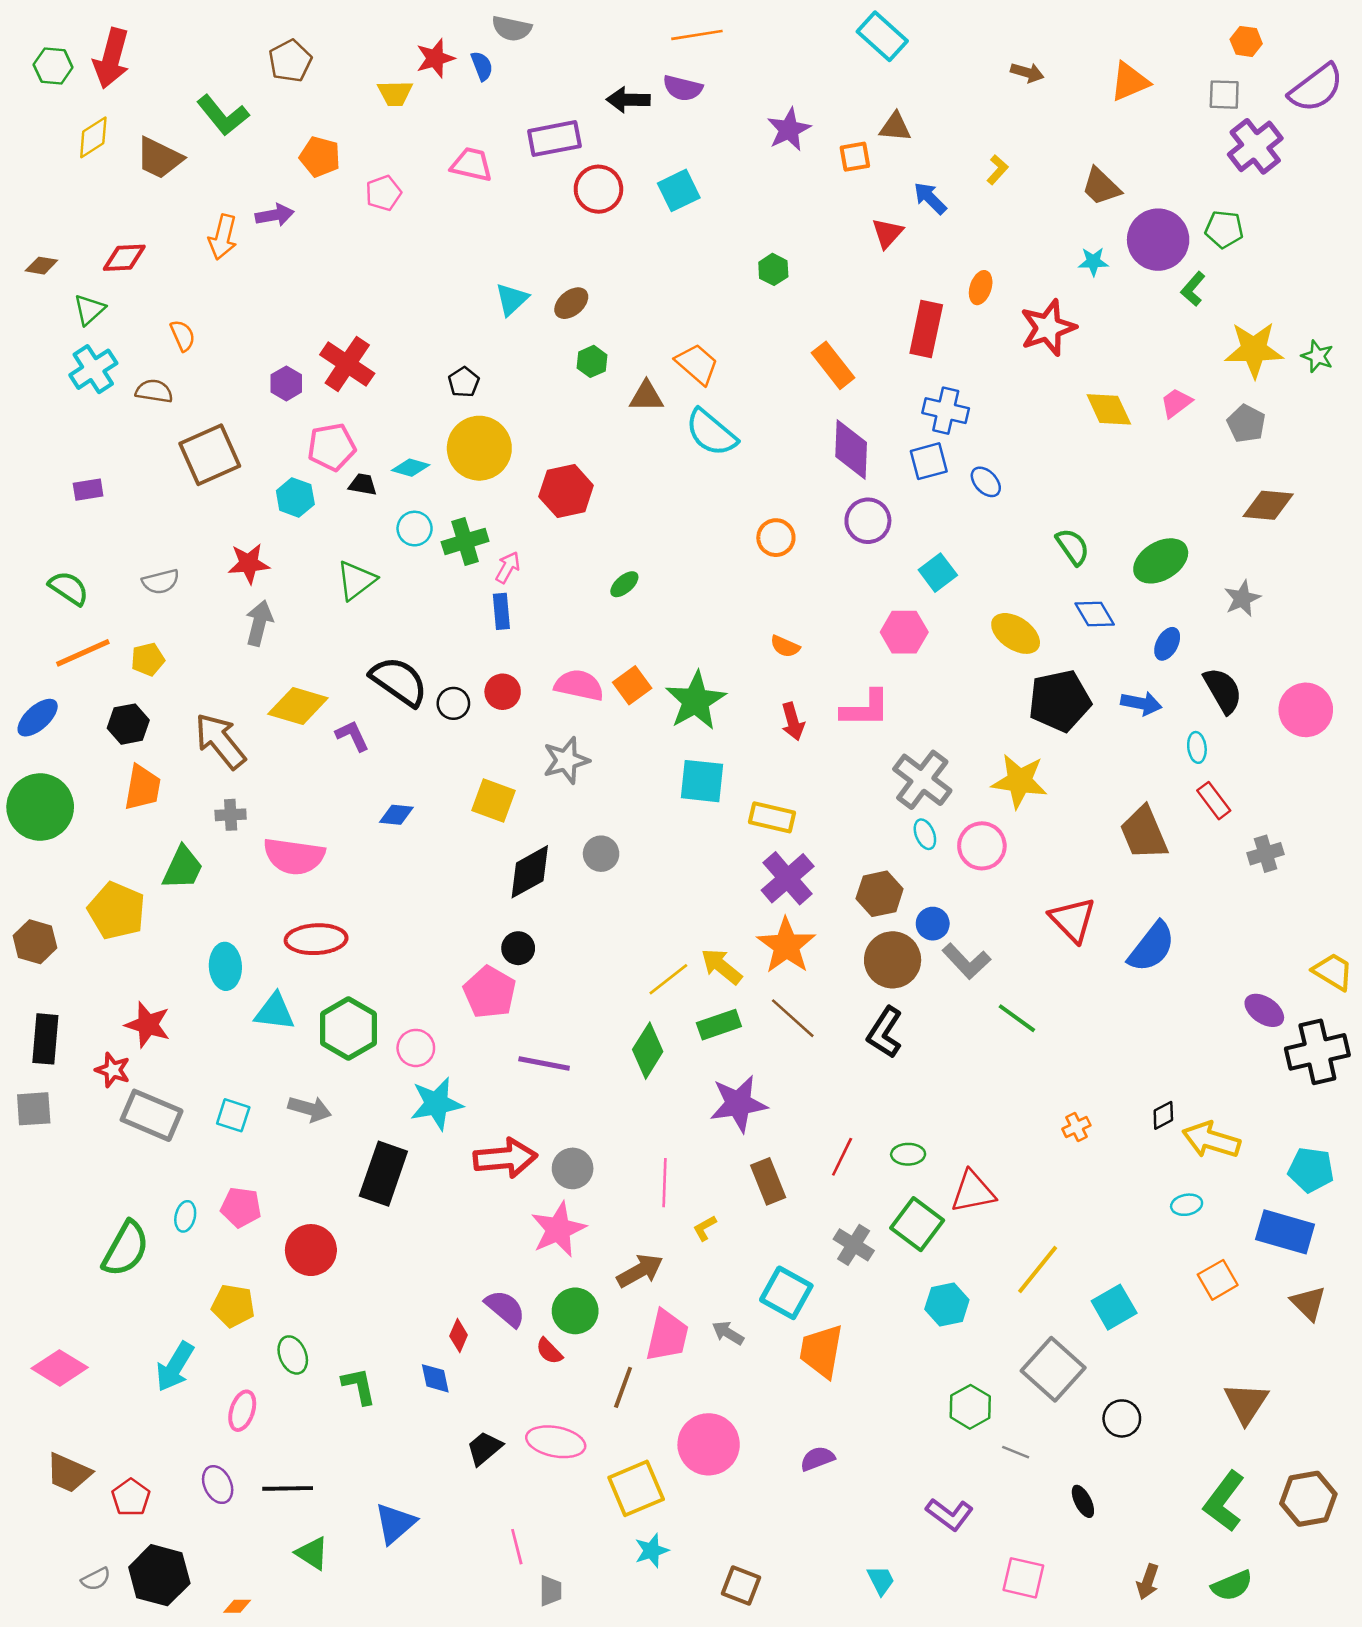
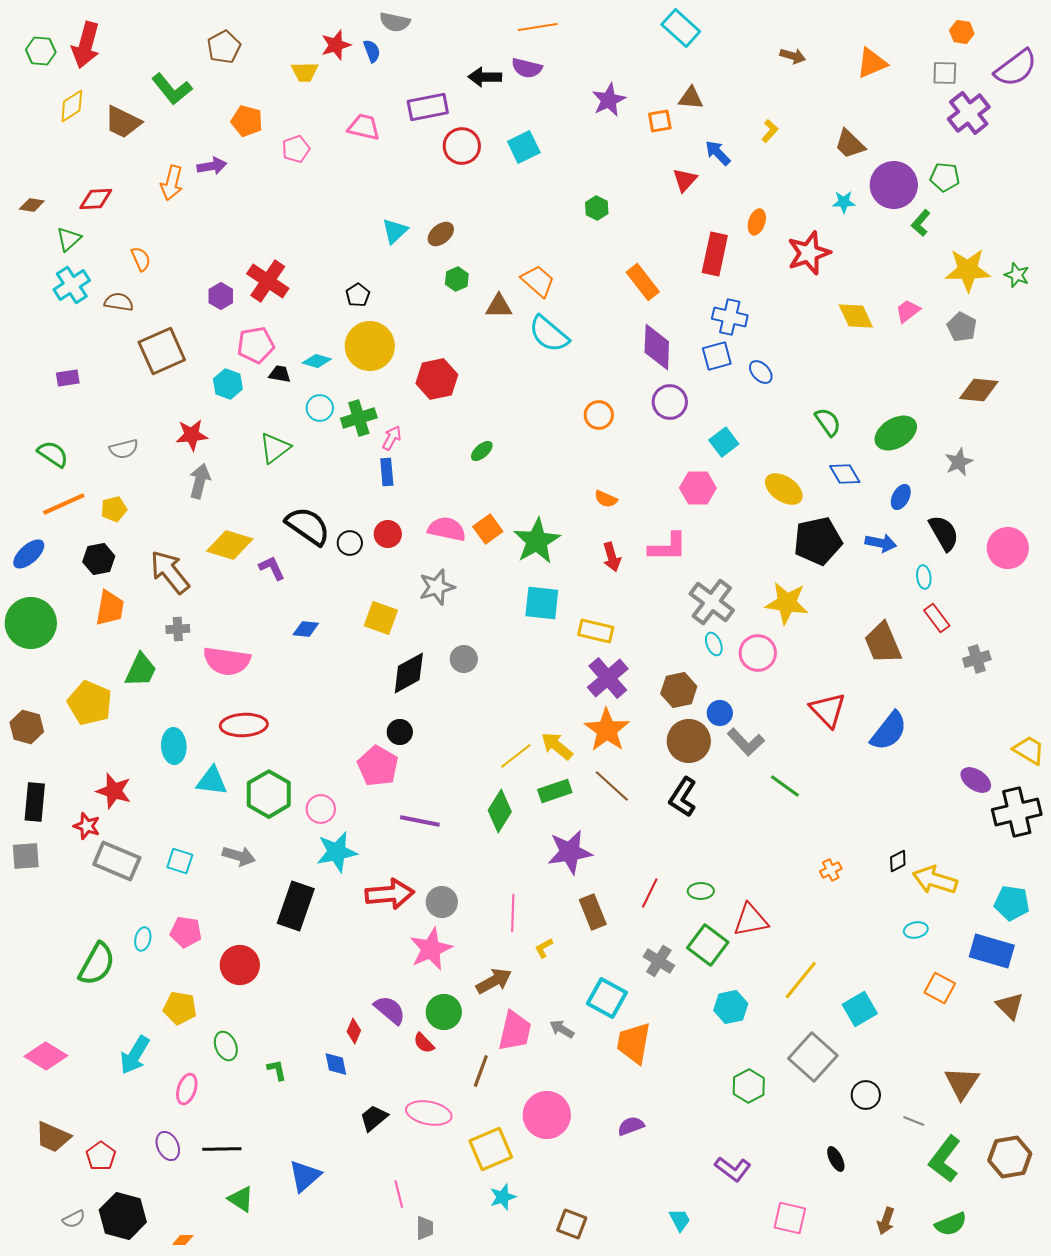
orange square: (1218, 1280) -> (940, 988), turned -32
green L-shape: (359, 1386) -> (277, 1070), size x0.7
gray line: (1016, 1452) -> (914, 1121), moved

